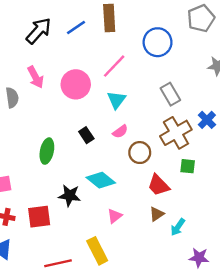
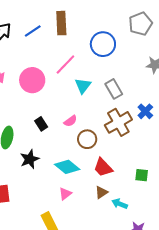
cyan triangle: (117, 100) -> (83, 86), moved
green square: (188, 166) -> (142, 175), moved
cyan diamond: (101, 180) -> (67, 167), moved
black star: (69, 196) -> (30, 159), moved, turned -30
cyan arrow: (178, 227) -> (120, 204), turned 77

